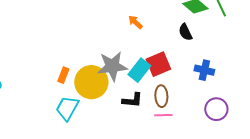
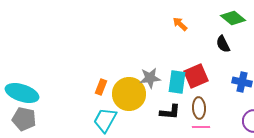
orange arrow: (135, 22) -> (180, 24), moved
gray star: (112, 66) -> (150, 78), size x0.7
cyan rectangle: (139, 70) -> (177, 82), turned -30

